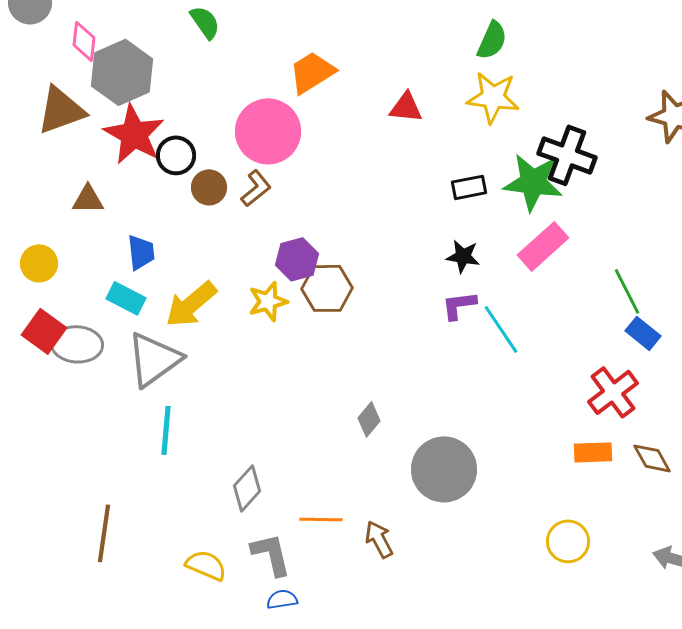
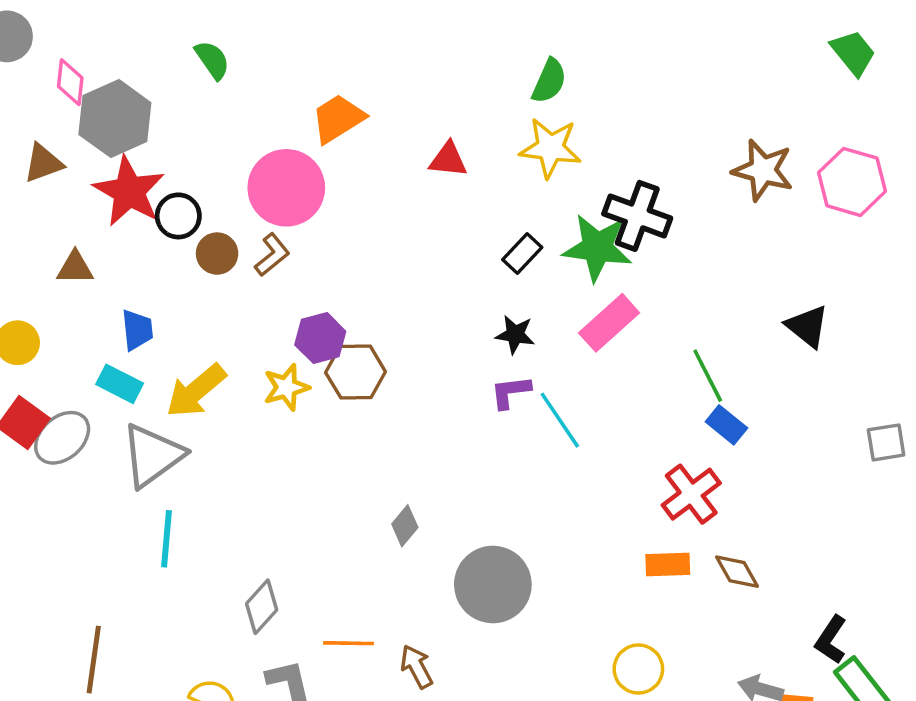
brown triangle: (61, 110) -> (43, 163), size x0.7
black rectangle: (469, 187) -> (522, 254), turned -36
gray ellipse: (77, 344) -> (62, 438), turned -45

